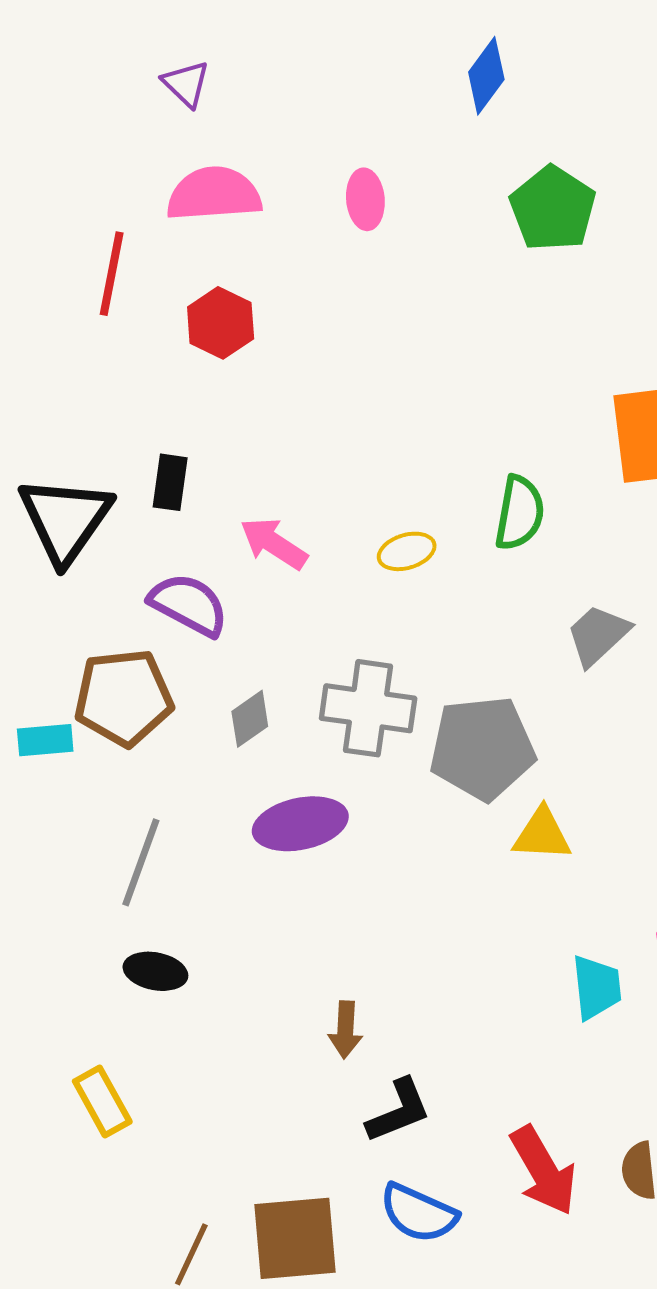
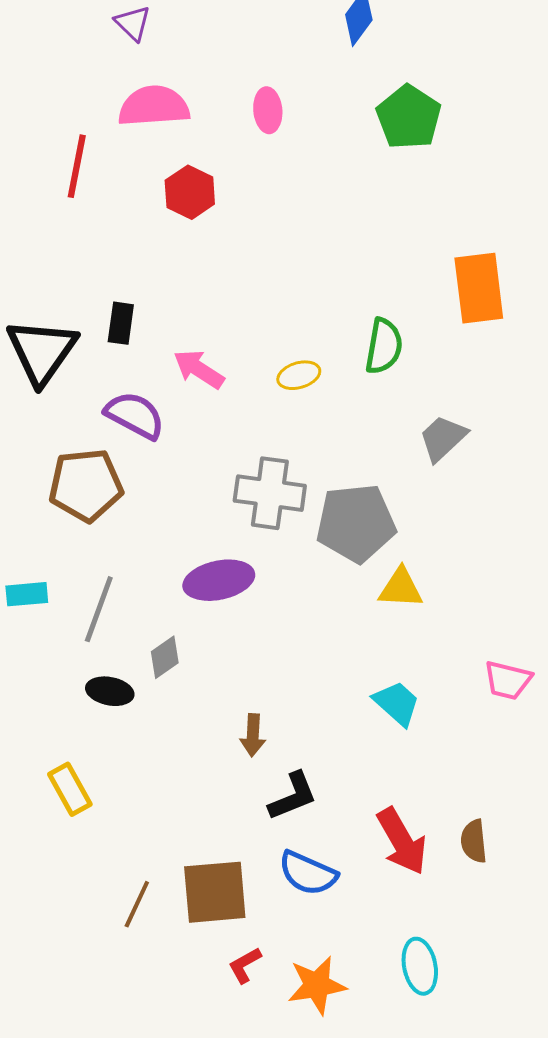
red hexagon: (221, 323) -> (190, 192), moved
gray diamond: (250, 719) -> (165, 657), moved
cyan rectangle: (45, 740) -> (27, 594), moved
cyan trapezoid: (597, 987) -> (397, 703), moved, turned -42

